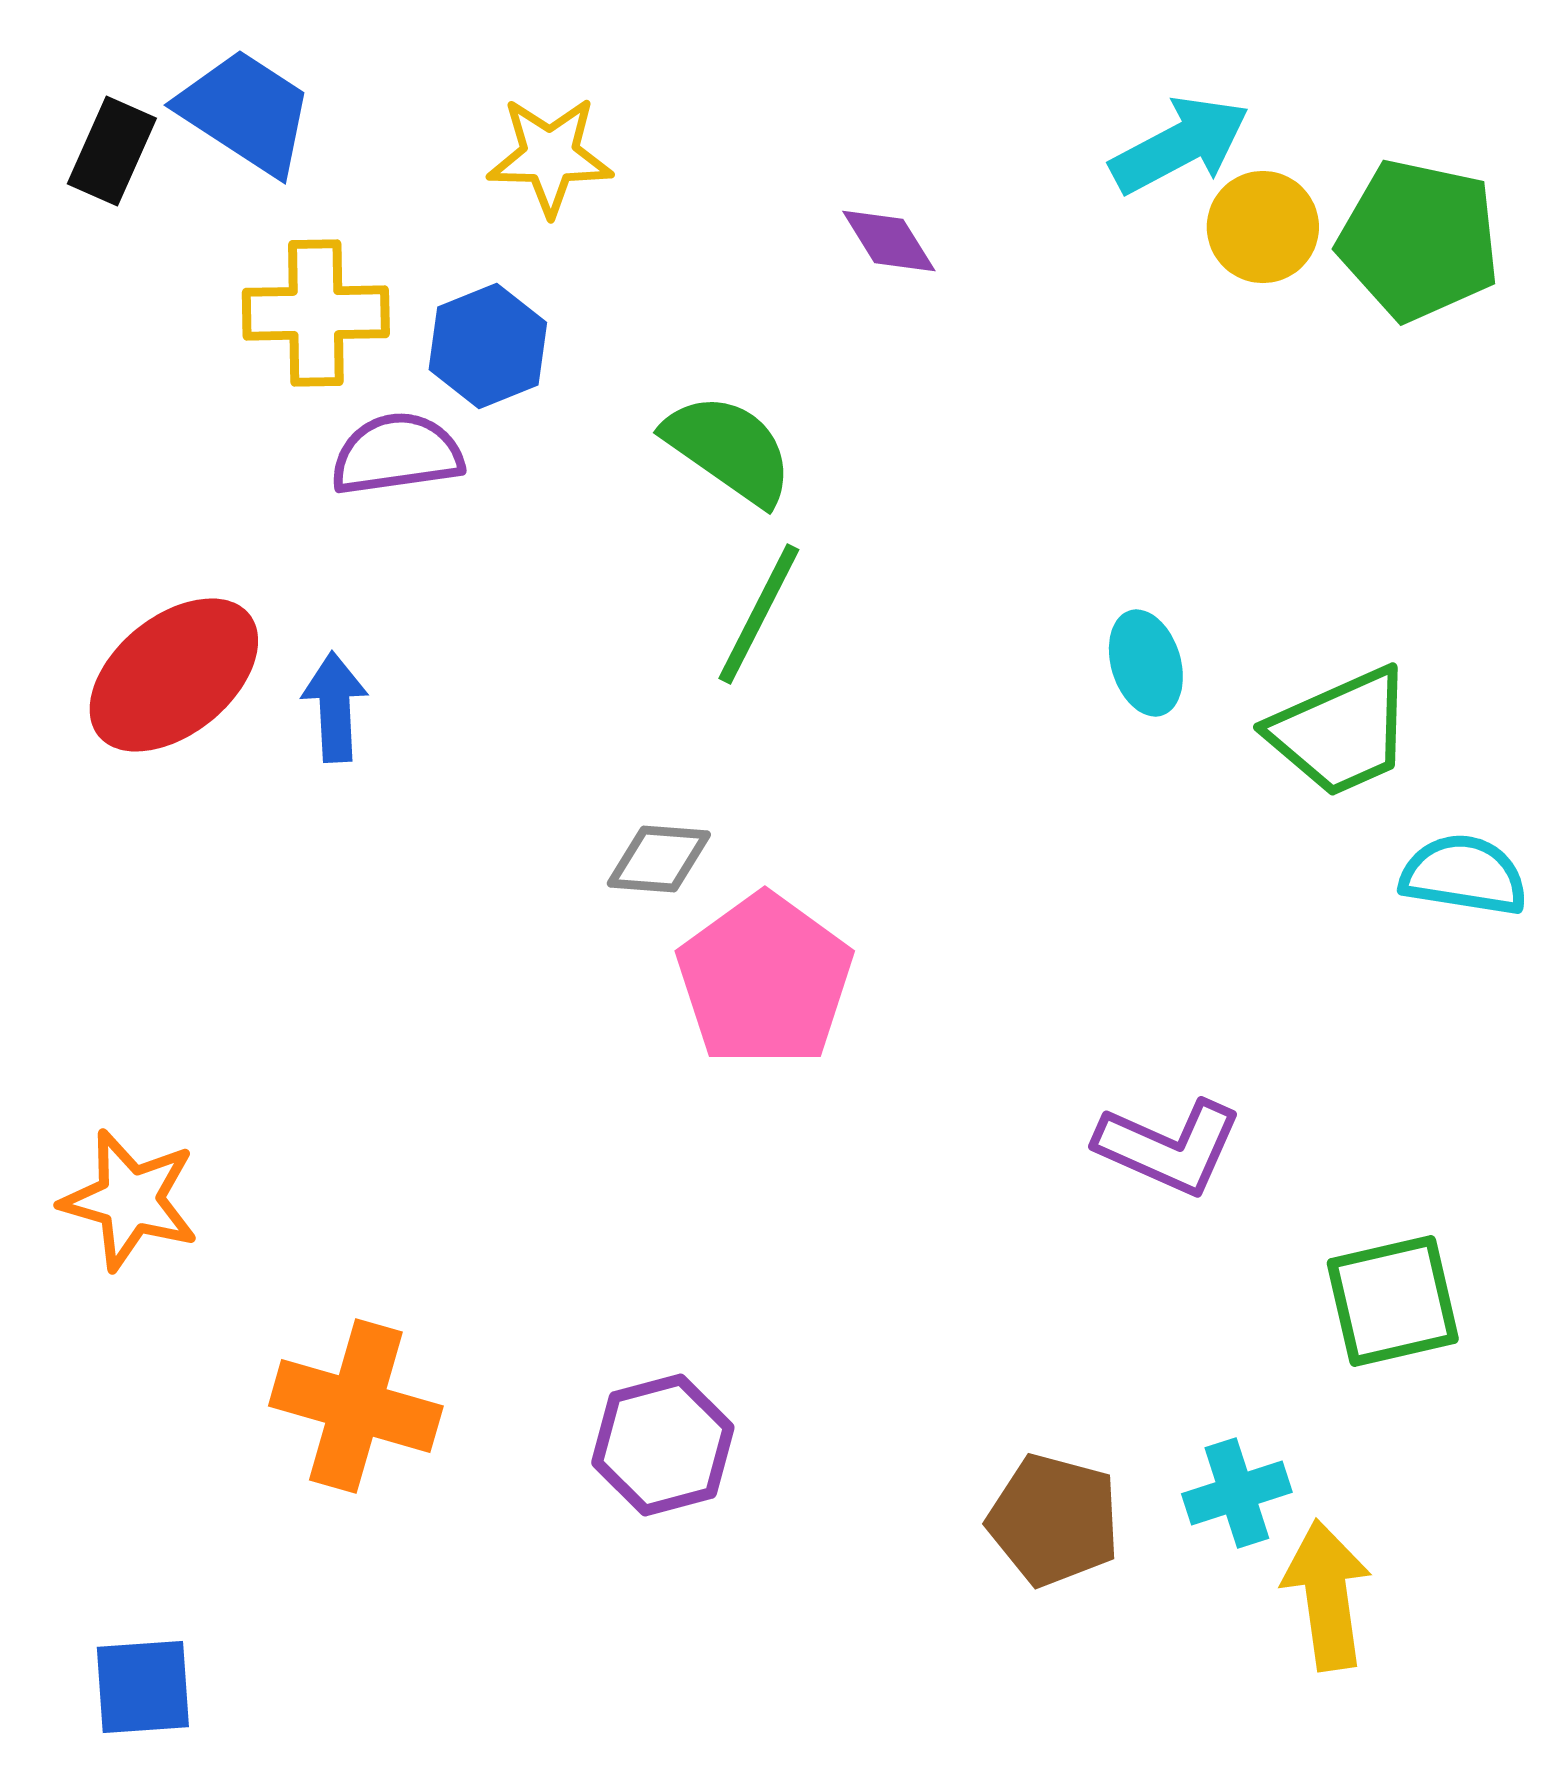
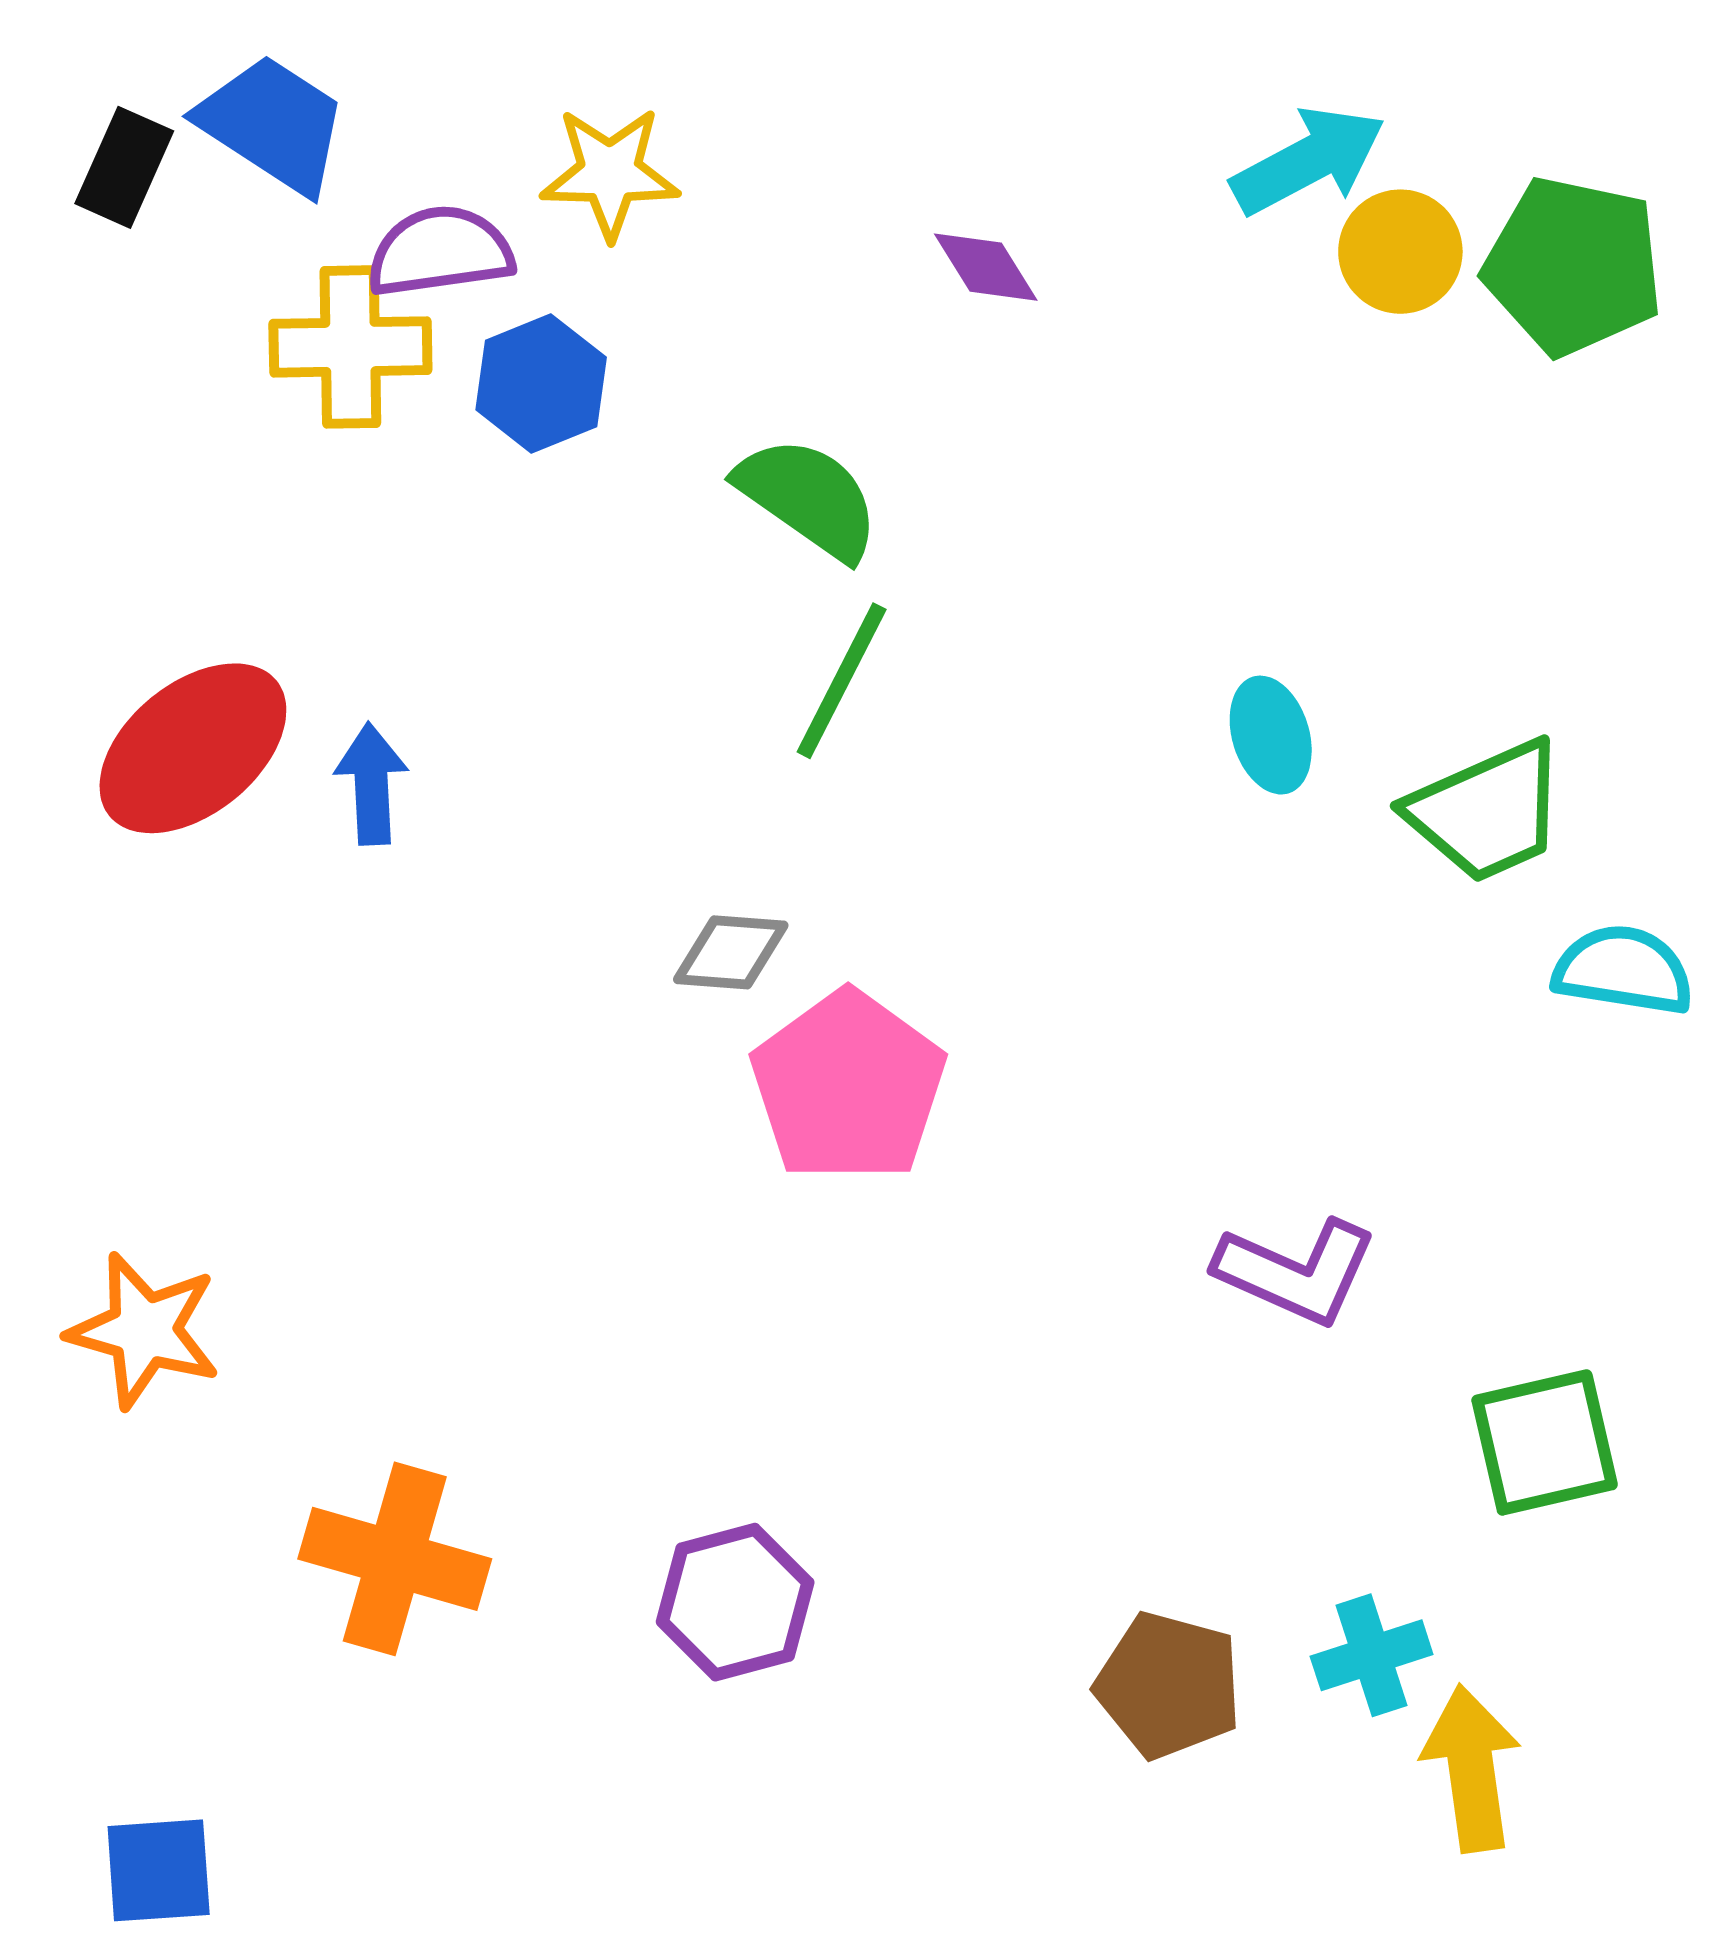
purple semicircle: (397, 454) -> (440, 252), moved

